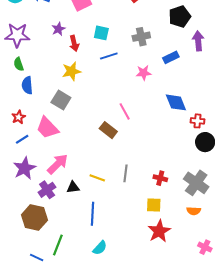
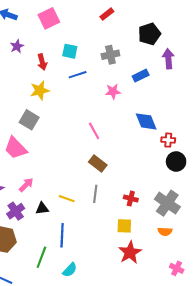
purple star: (58, 29) -> (17, 46), moved
brown rectangle: (108, 130) -> (98, 163), moved
pink arrow: (58, 164) -> (26, 185), size x0.7
green line: (58, 245) -> (41, 257), moved

